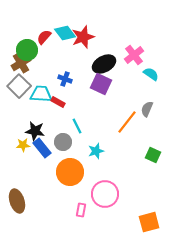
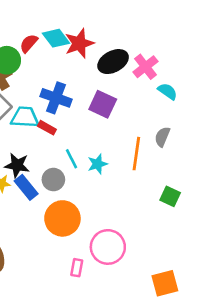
black ellipse: (104, 64) -> (113, 62), moved
blue cross: (65, 79) -> (56, 98), size x1.6
orange line: (127, 122) -> (136, 154), turned -30
cyan star: (96, 151) -> (97, 164), moved

